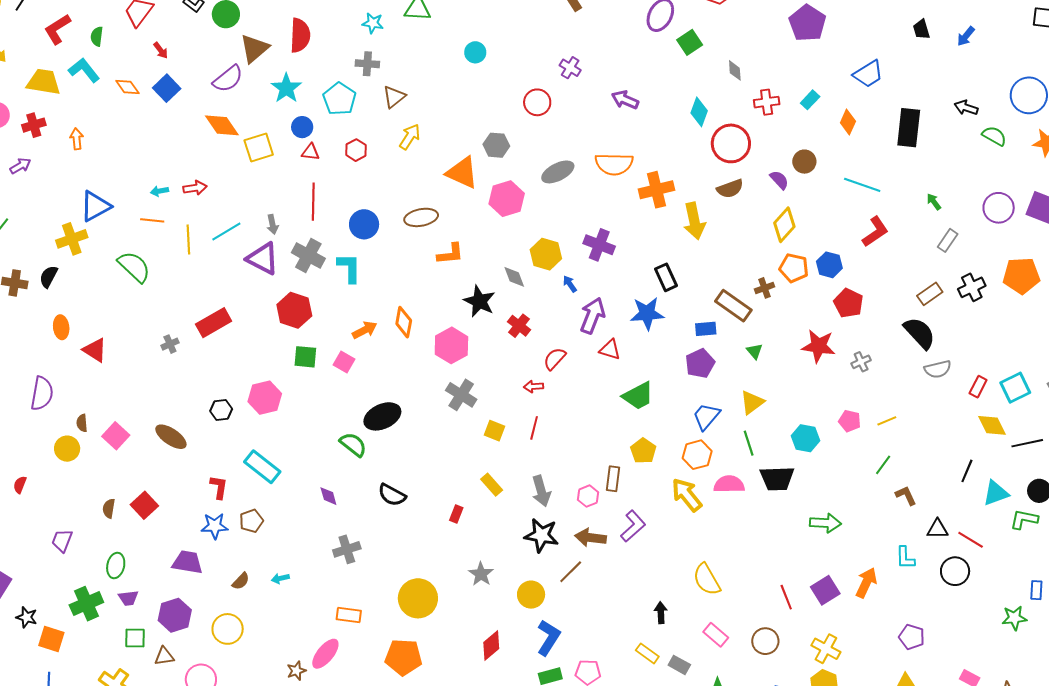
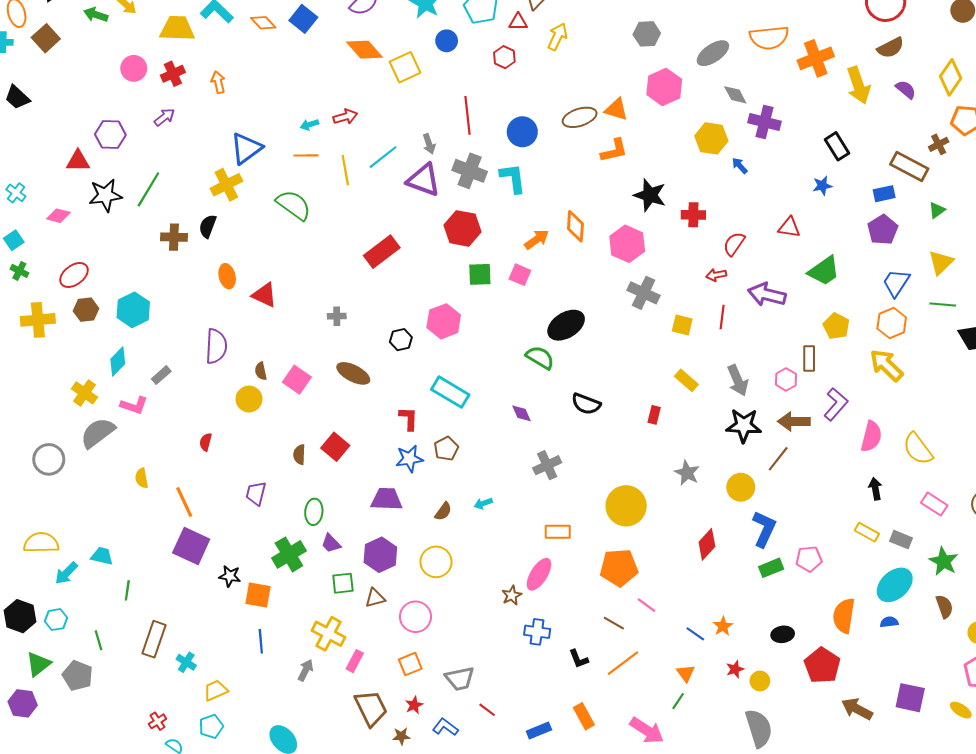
red triangle: (311, 152) -> (518, 22), moved
orange triangle: (462, 173) -> (616, 109), moved, size x0.7
purple semicircle: (779, 180) -> (906, 90), moved
gray diamond: (514, 277) -> (735, 95), moved
blue star: (647, 313) -> (822, 186), size x0.6
purple arrow: (593, 316) -> (767, 295), moved, turned -90
red cross: (519, 326) -> (693, 215), turned -30
gray cross: (170, 344) -> (337, 316), moved, turned 30
green triangle: (755, 351) -> (937, 210), turned 42
green line: (749, 443) -> (943, 305), turned -60
pink semicircle: (729, 484) -> (871, 436), moved, turned 112
purple trapezoid: (128, 598) -> (331, 543), turned 60

